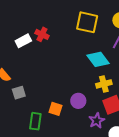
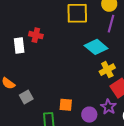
white rectangle: (23, 41) -> (19, 45), turned -56
purple circle: (78, 101) -> (89, 115), moved

